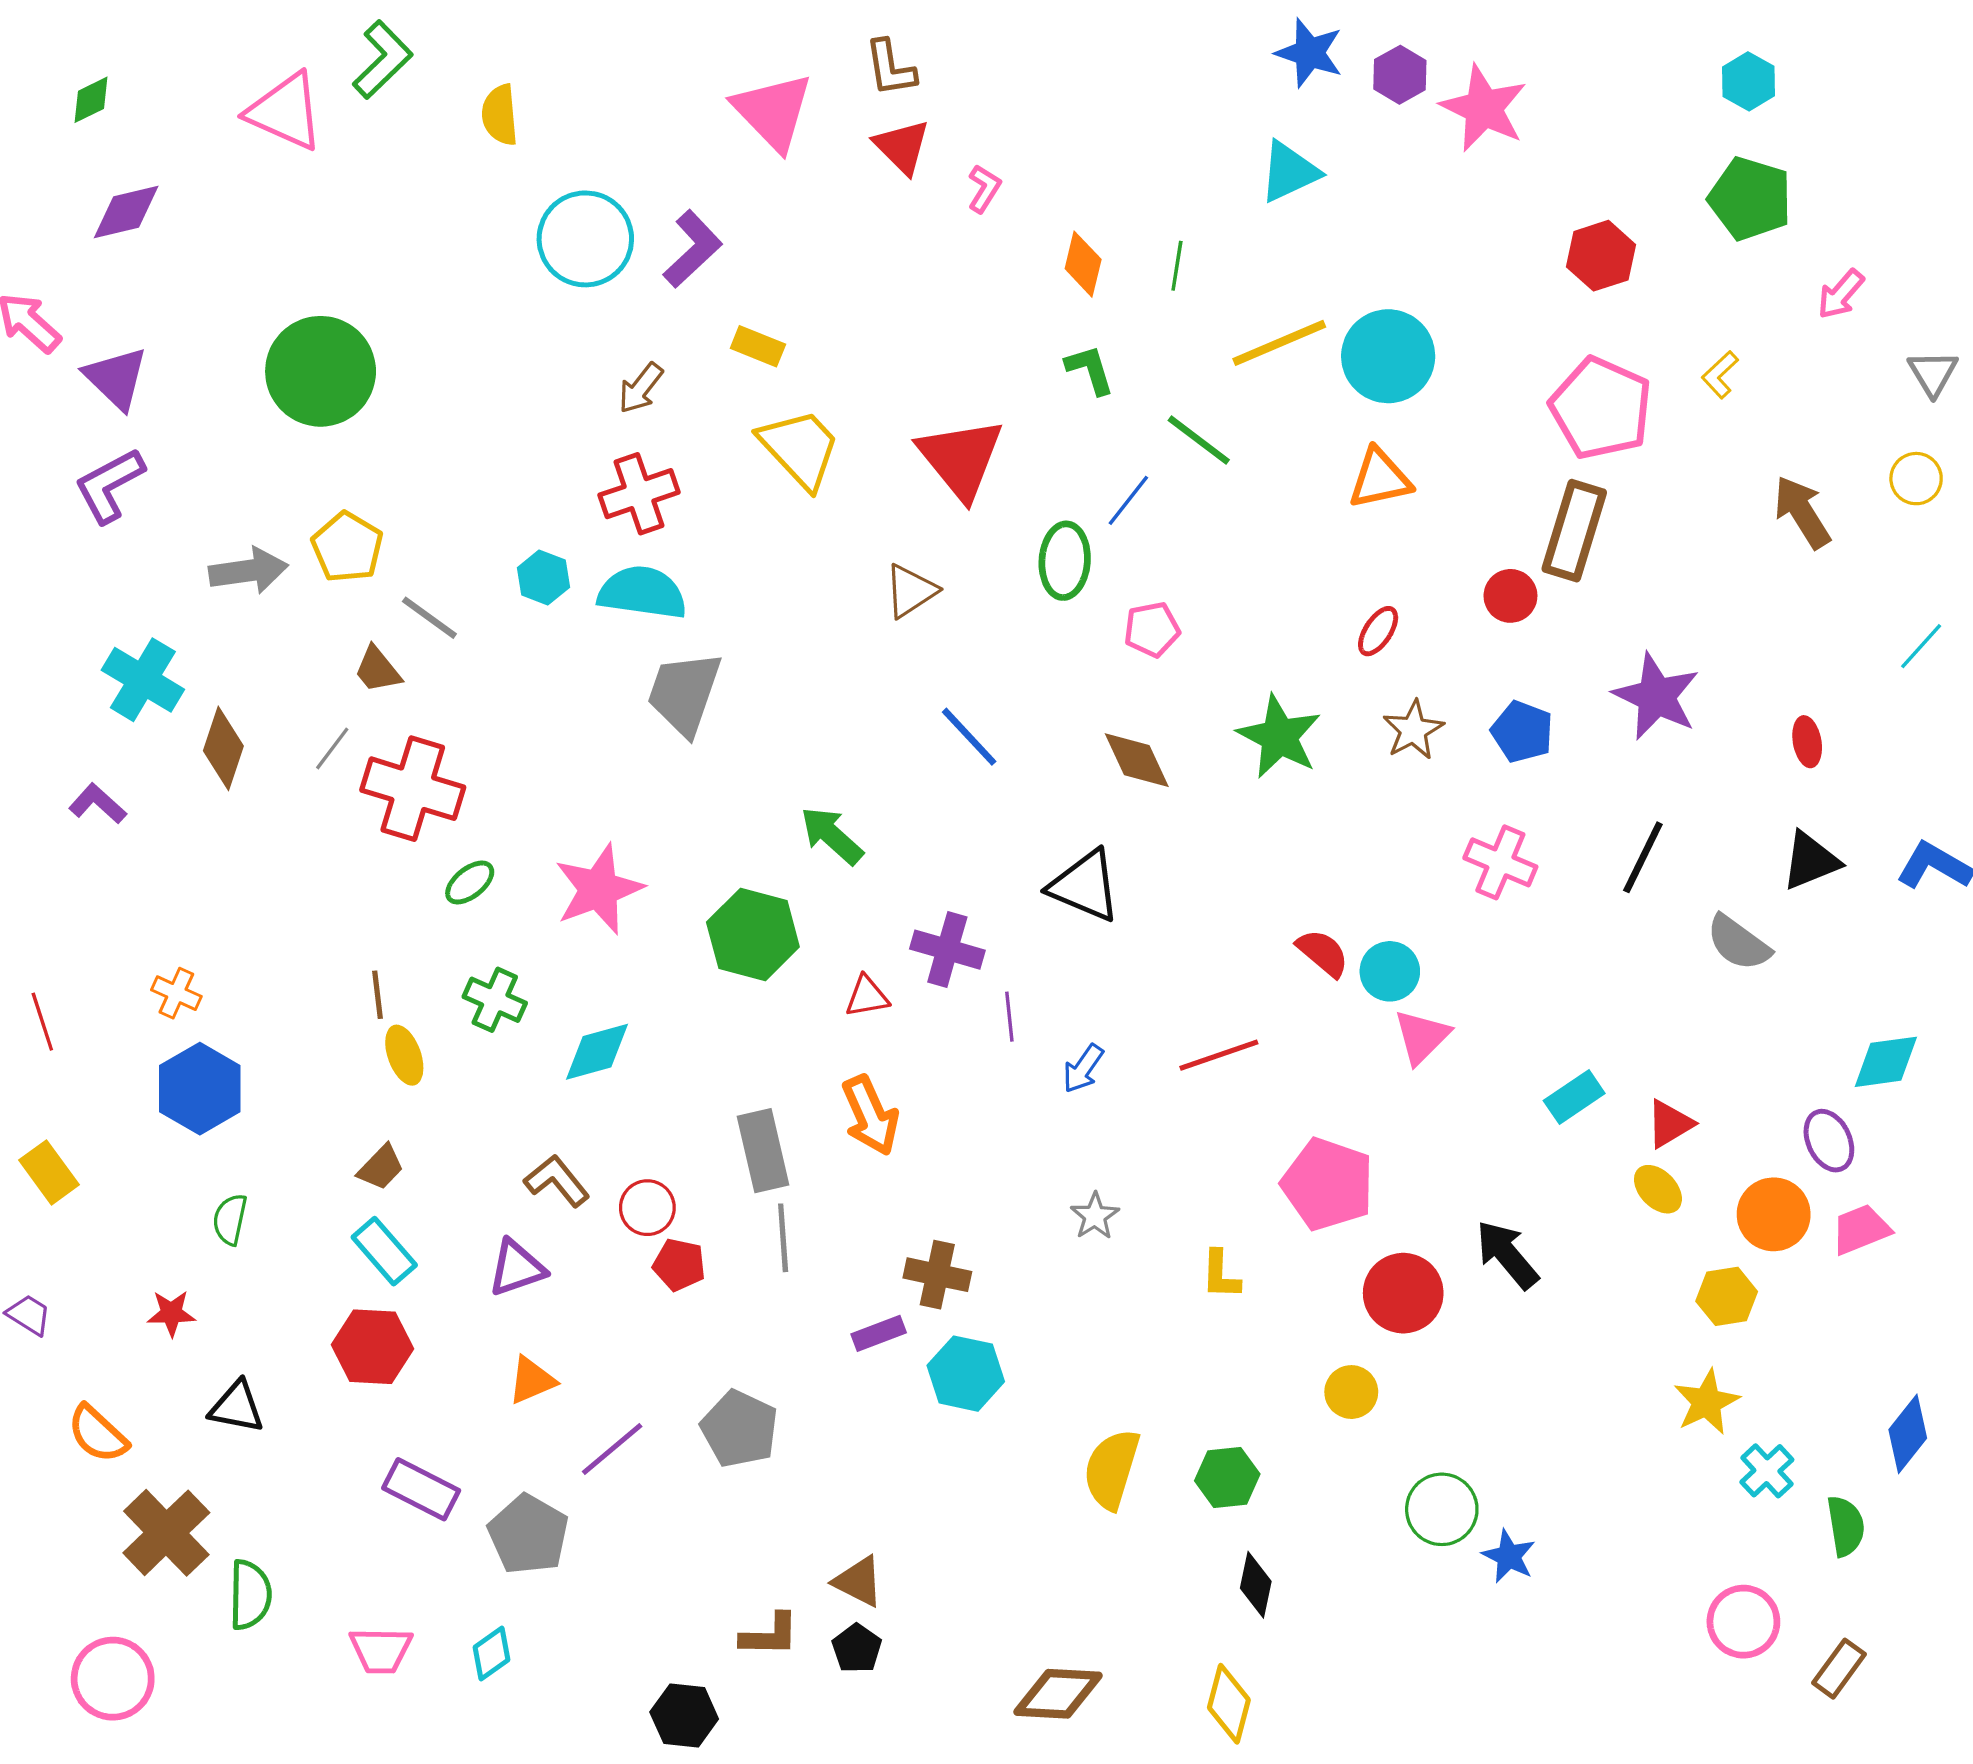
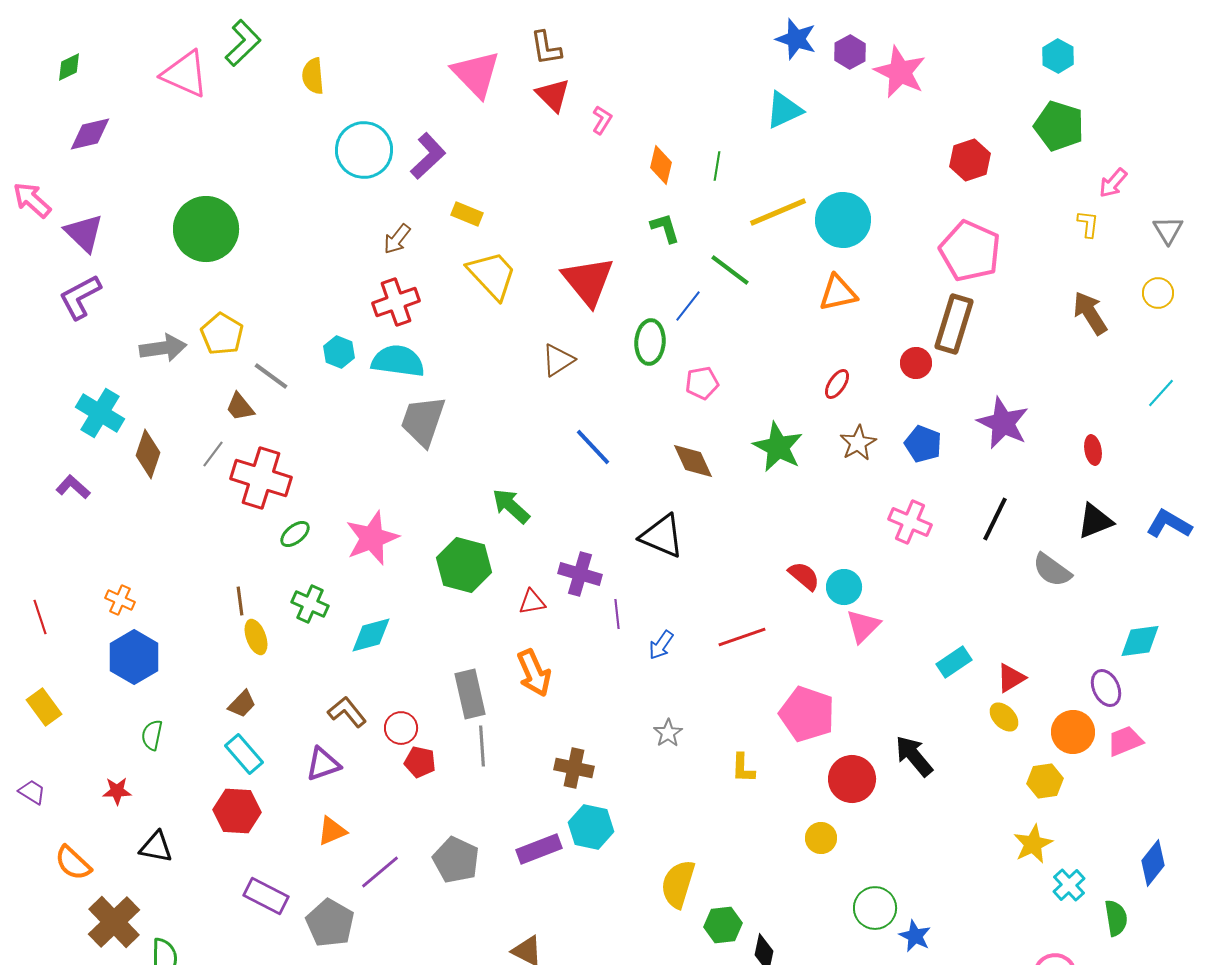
yellow L-shape: (1720, 375) -> (1088, 224), moved, turned 140
purple rectangle: (879, 1333) -> (539, 849), moved, size x1.4
green hexagon: (1227, 1477) -> (723, 925), moved

